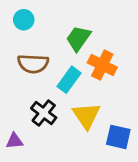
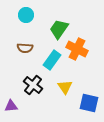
cyan circle: (24, 20) -> (26, 15), moved
brown semicircle: (33, 64) -> (25, 48), size x0.7
yellow triangle: (86, 116) -> (65, 87), size x0.7

